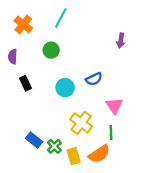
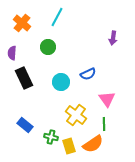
black rectangle: (25, 83) -> (24, 78), size x1.5
blue rectangle: (34, 140) -> (25, 125), moved
green cross: (54, 146) -> (51, 137), turned -32

